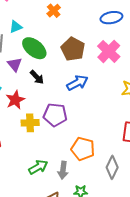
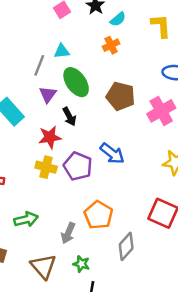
brown pentagon: (73, 49) -> (121, 96), turned -30
blue arrow: (77, 83) -> (112, 153), moved, turned 50
red star: (15, 100) -> (50, 137), moved
green arrow: (38, 167) -> (26, 219), moved

